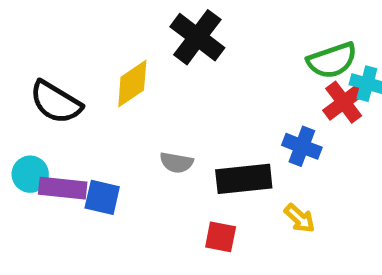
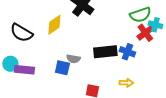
black rectangle: (244, 179) -> (105, 52), moved
blue square: (102, 197) -> (62, 68), moved
yellow arrow: (300, 218) -> (126, 83), turned -40

